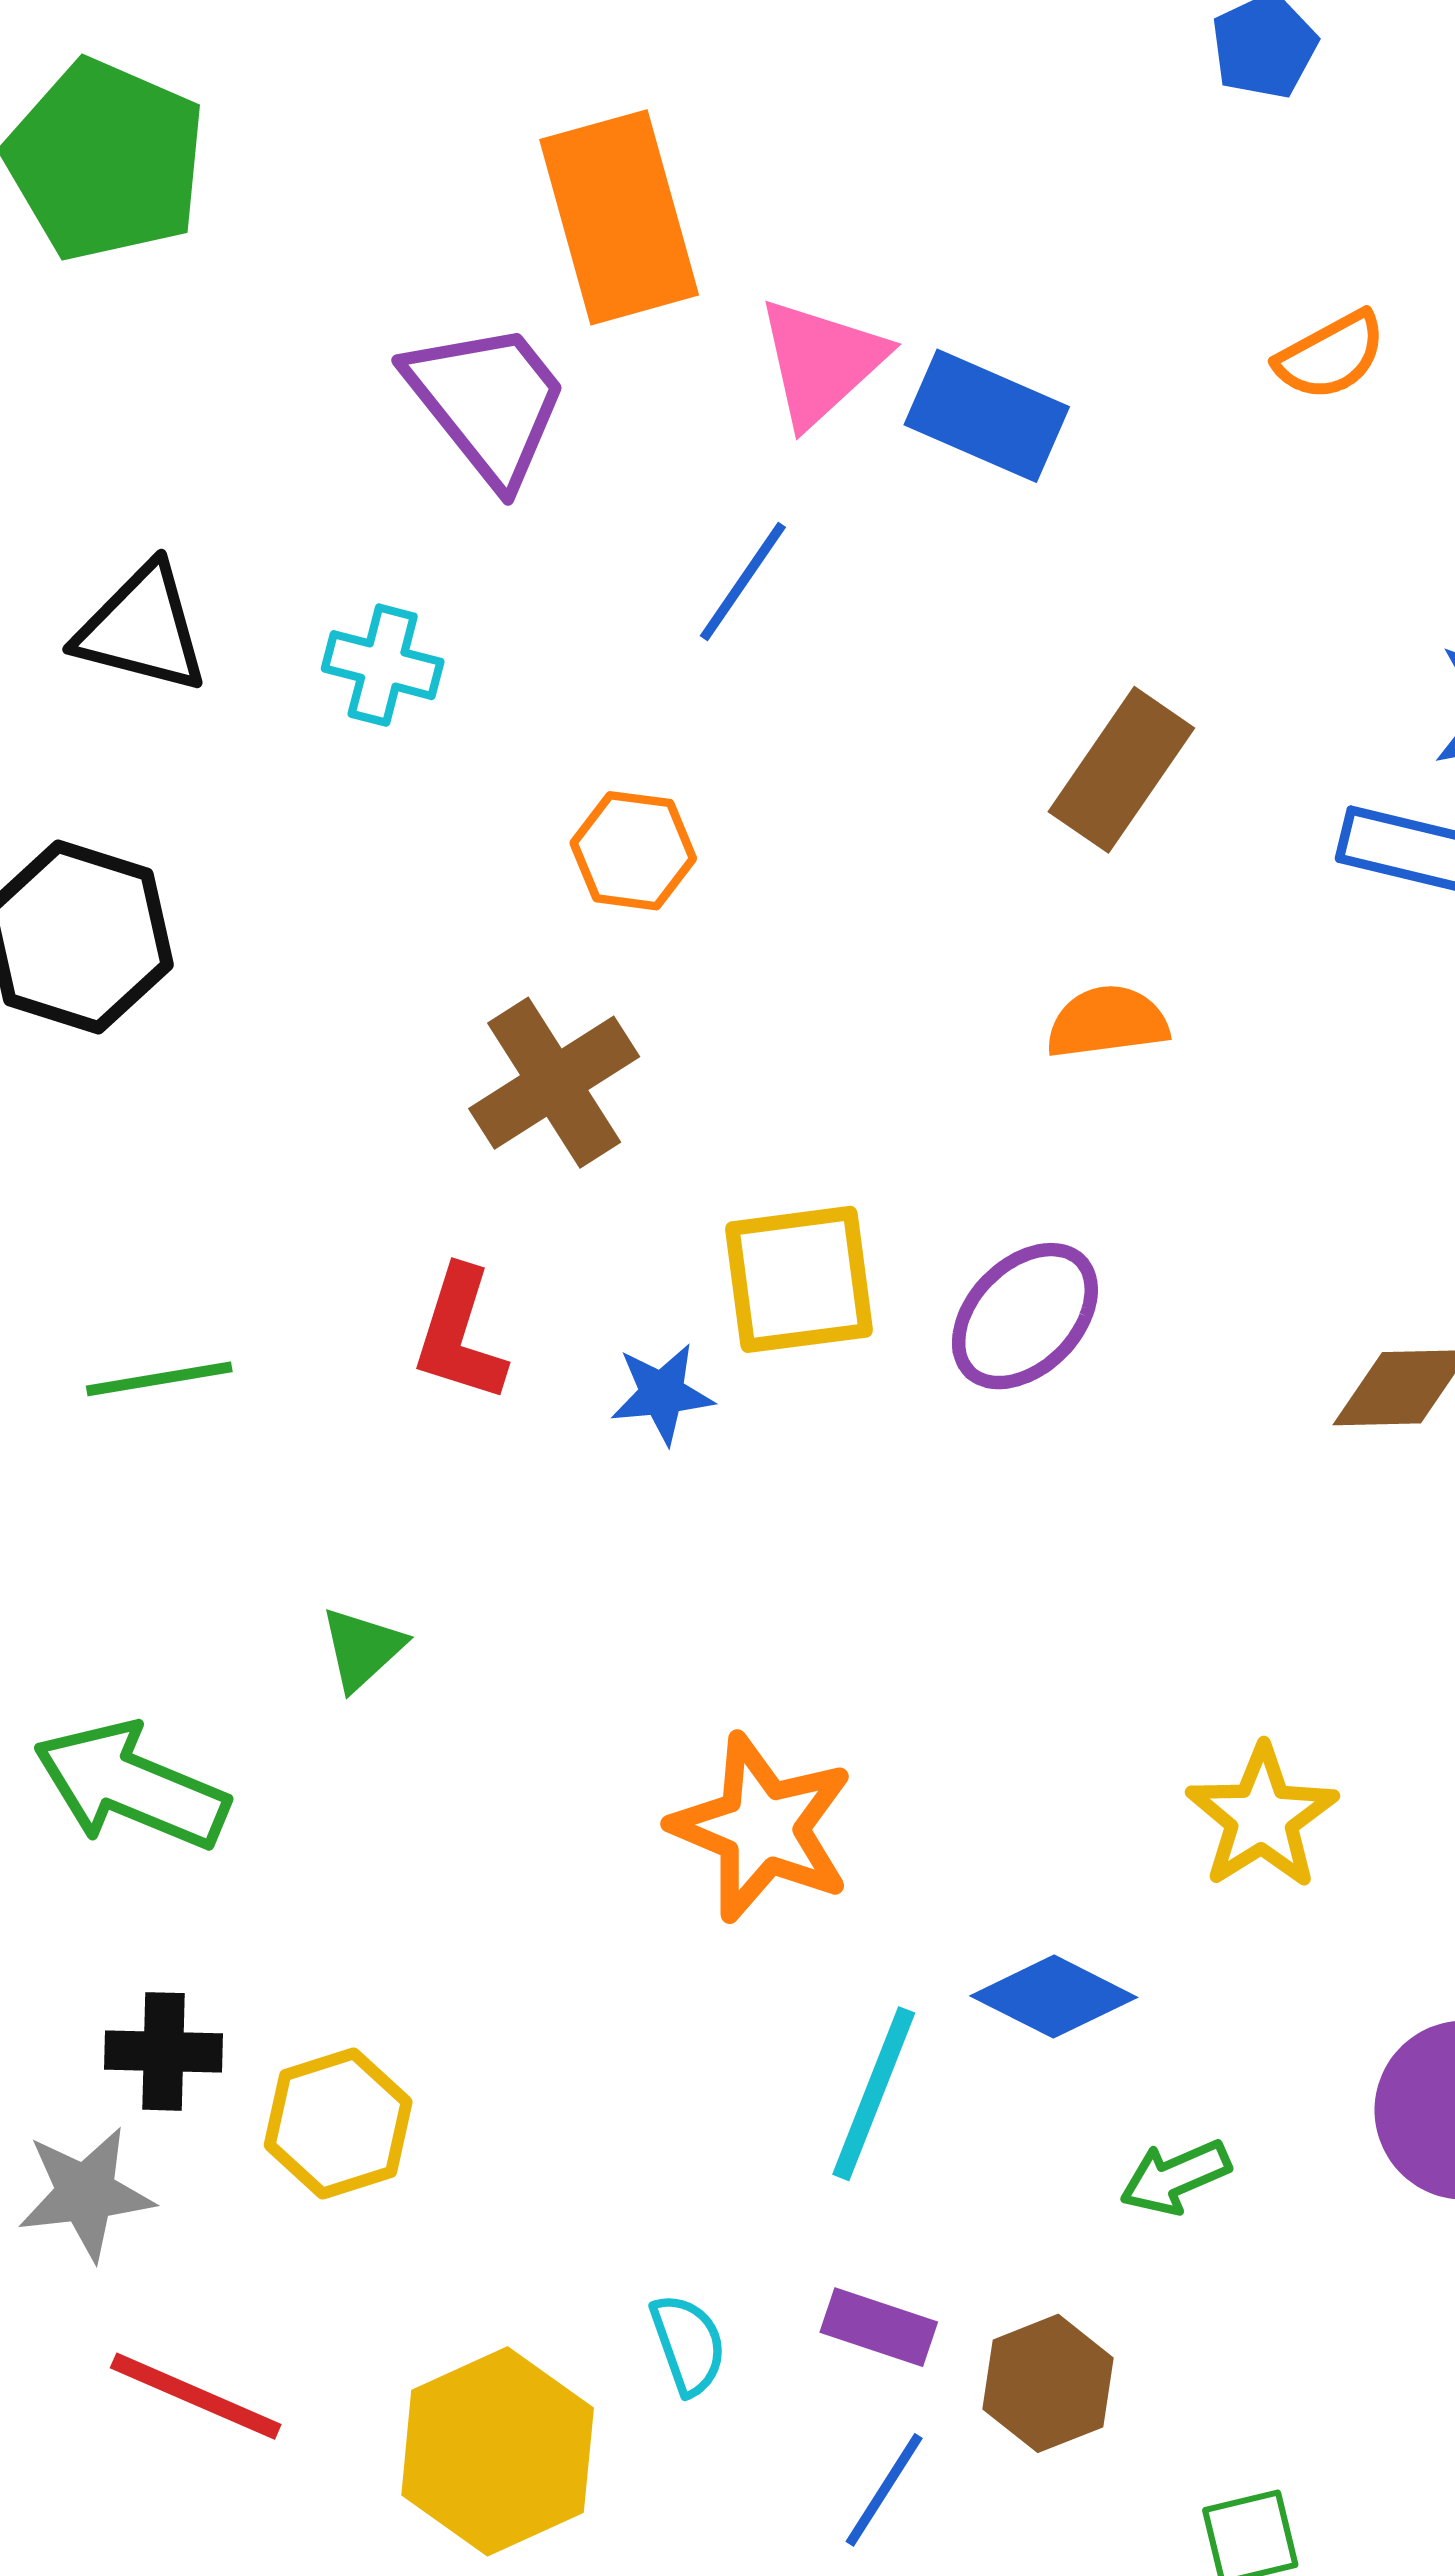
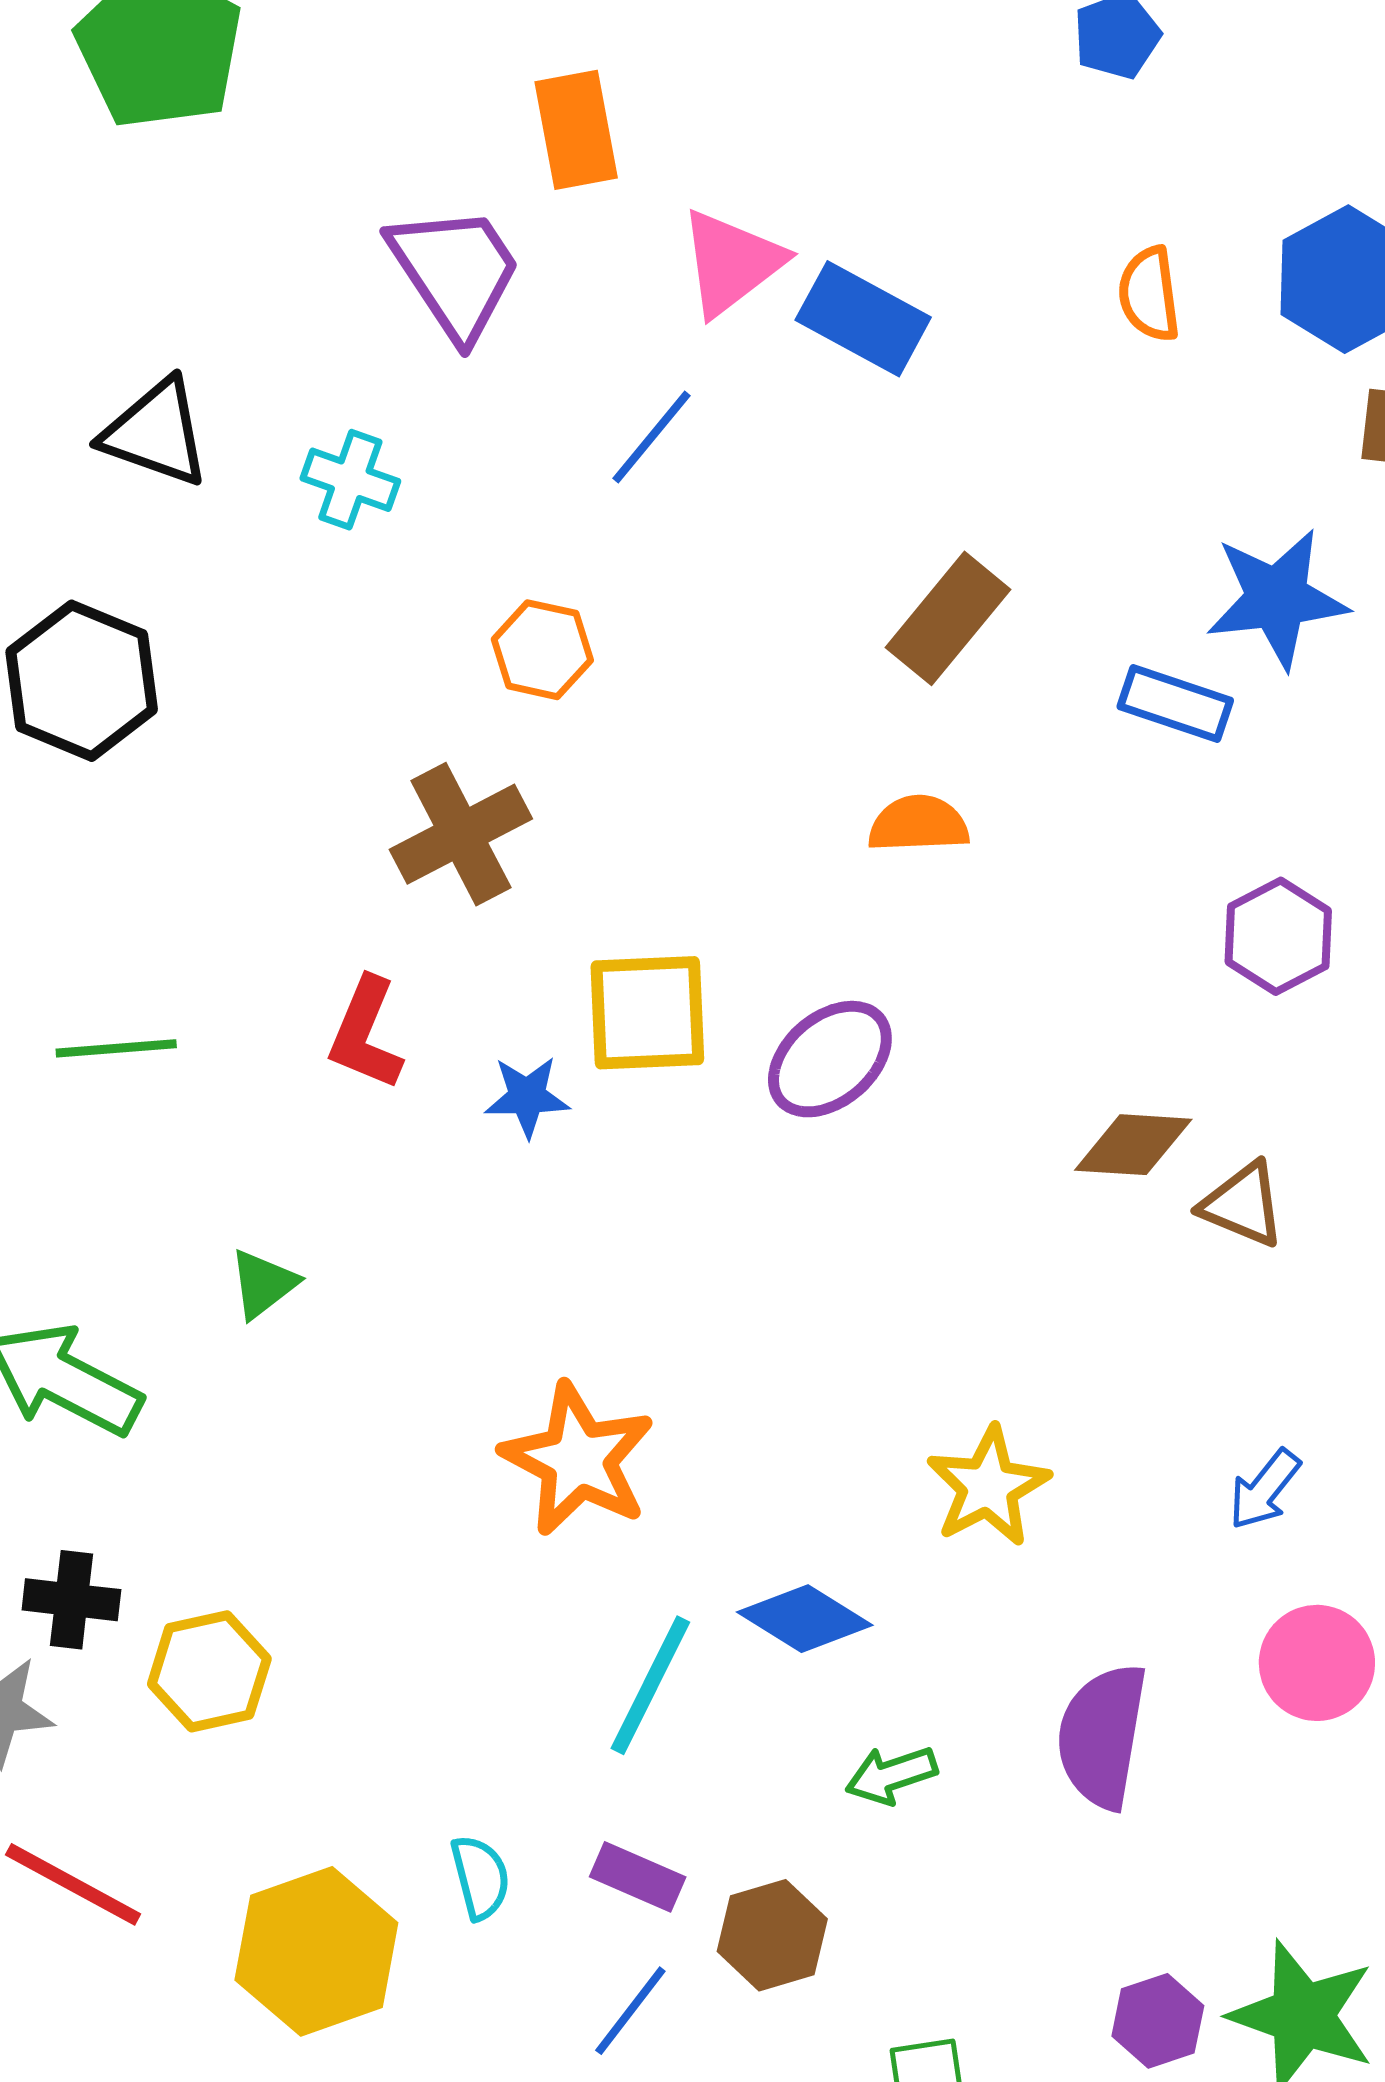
orange rectangle: (619, 217) -> (576, 130), size x0.7
orange semicircle: (1331, 356) -> (1149, 294), turned 106

